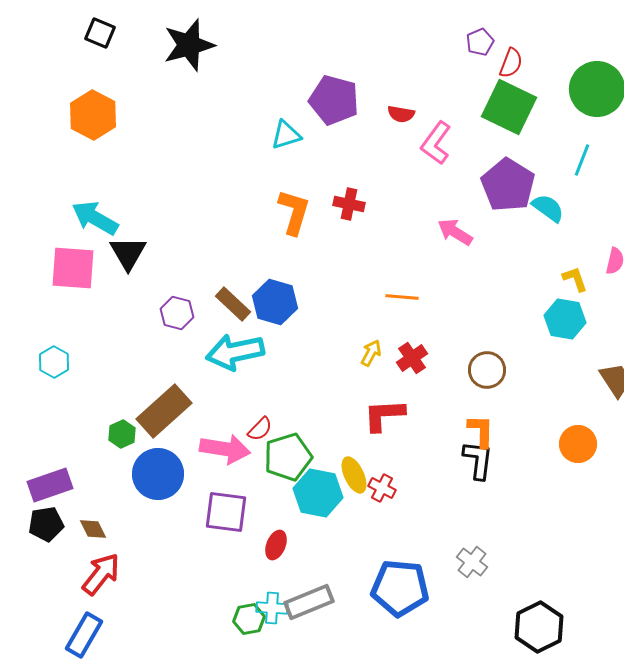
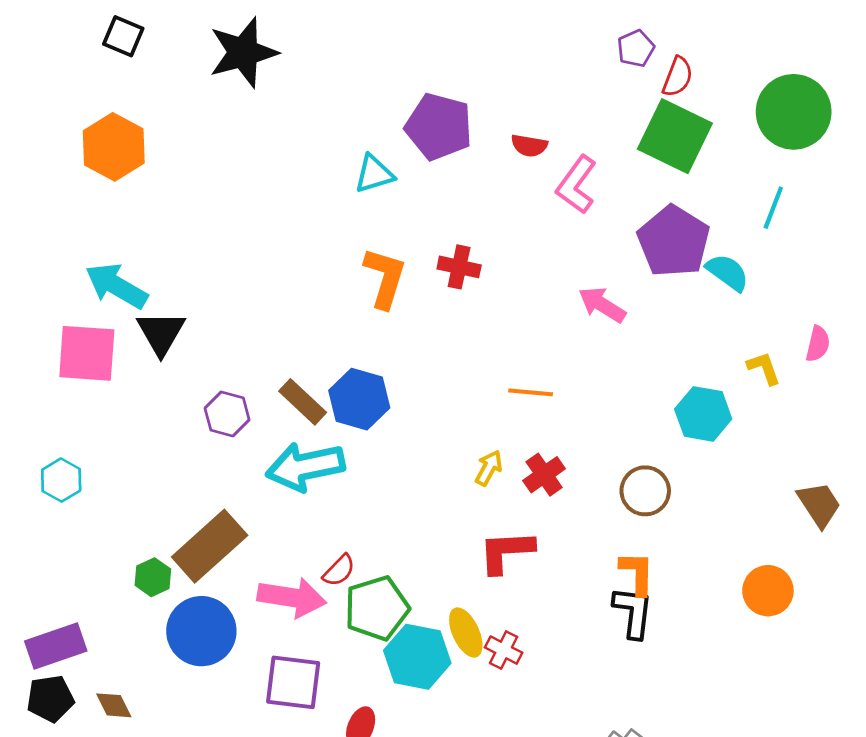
cyan hexagon: (565, 319) -> (703, 414), moved

